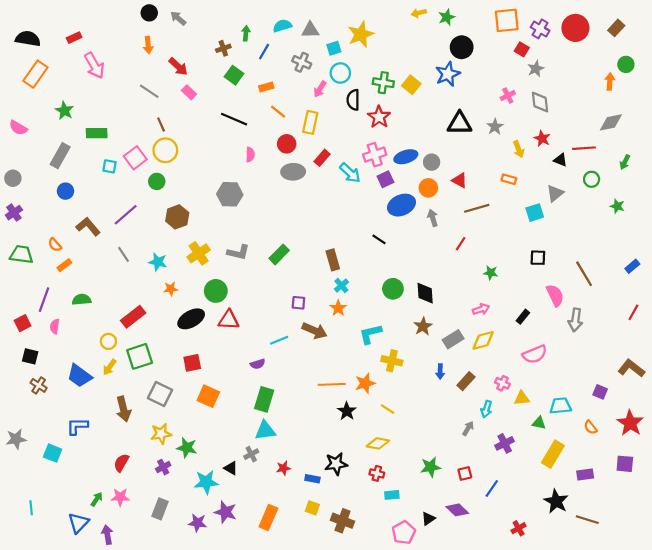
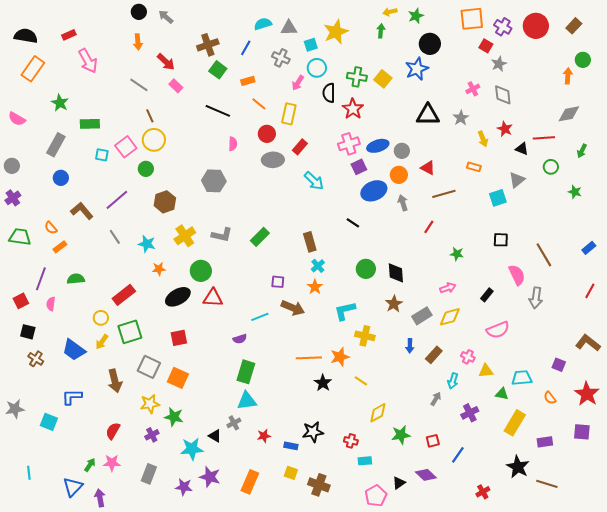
green arrow: (246, 33) -> (381, 31), moved
brown cross: (223, 48) -> (208, 45), size x1.5
cyan arrow: (350, 173) -> (314, 181), moved
orange square: (208, 396) -> (178, 378), moved
yellow diamond: (378, 443) -> (378, 413), moved, turned -40

